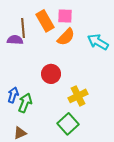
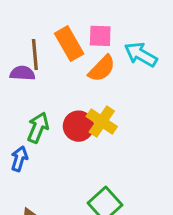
cyan arrow: (98, 42) -> (141, 54), moved
yellow cross: (78, 96) -> (102, 121), moved, turned -30
green arrow: (25, 103) -> (38, 128), moved

